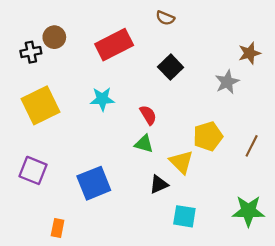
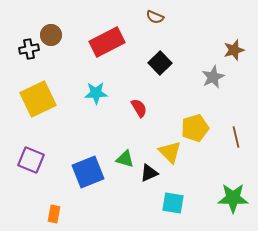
green triangle: (144, 144) -> (125, 159), moved
brown line: (252, 146) -> (236, 137), turned -40

